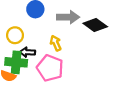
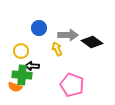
yellow arrow: (56, 43) -> (57, 49), moved
pink pentagon: (50, 68) -> (72, 85), moved

